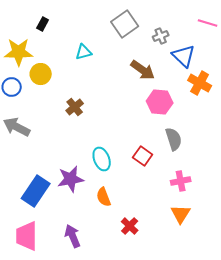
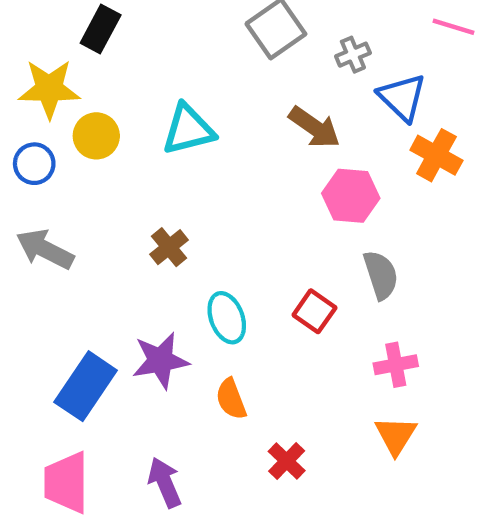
black rectangle: (43, 24) -> (101, 29), size x1.5
cyan triangle: (84, 52) -> (188, 129), moved, size x1.5
brown cross: (75, 107) -> (169, 247), moved

